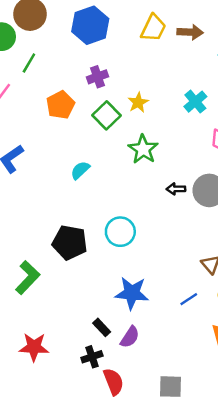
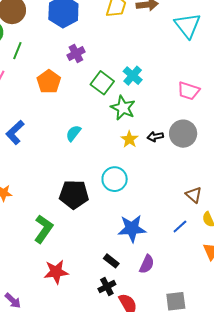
cyan cross: (195, 102) -> (133, 76), moved
yellow star: (138, 103) -> (129, 139), moved
green square: (107, 115) -> (102, 83), moved
purple semicircle: (130, 337) -> (147, 264), moved
red star: (34, 347) -> (56, 272), moved

